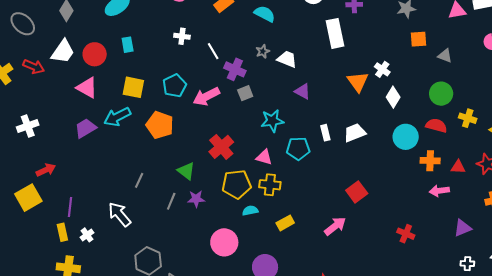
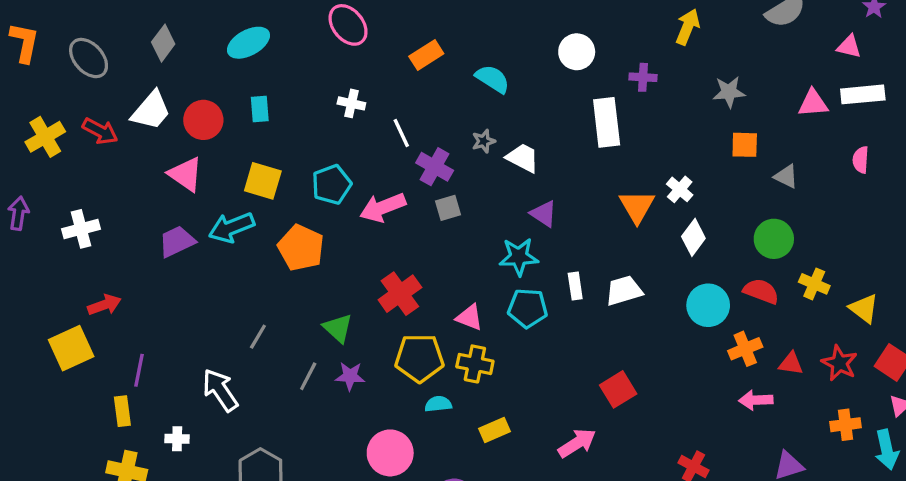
cyan star: (272, 121) -> (519, 257), moved
orange cross: (430, 161) -> (745, 349), turned -30
white cross: (87, 235) -> (177, 439), moved, turned 32

